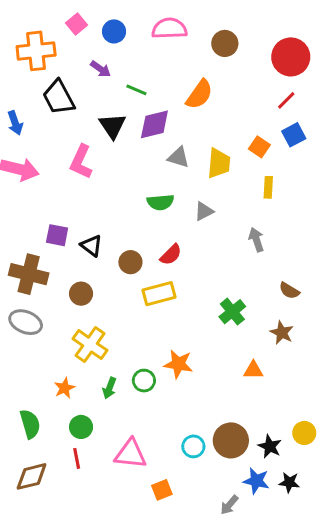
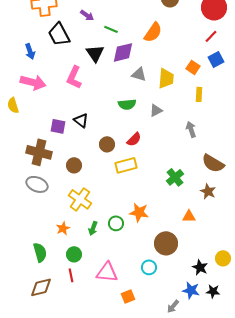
black triangle: (92, 246) -> (81, 120), moved
brown semicircle: (289, 291) -> (213, 163), size x1.6
brown circle: (231, 440) -> (166, 243), moved

